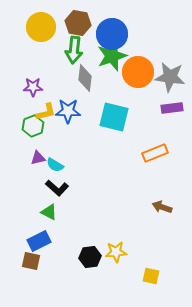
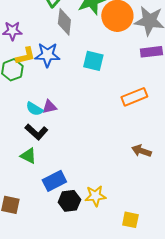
cyan square: (114, 117) -> (93, 61), size x0.7
purple triangle: (38, 158) -> (49, 107), moved
blue rectangle: (39, 241) -> (54, 181), moved

